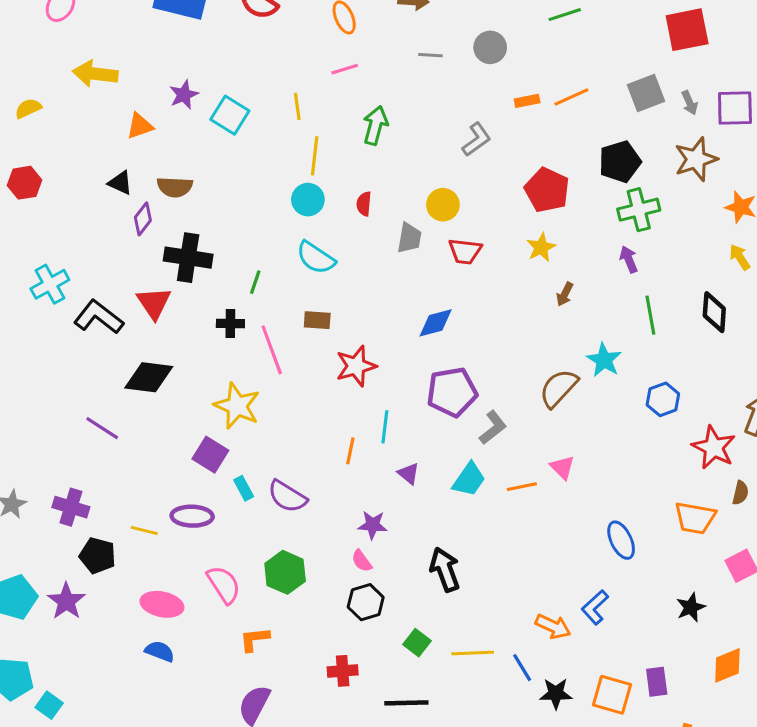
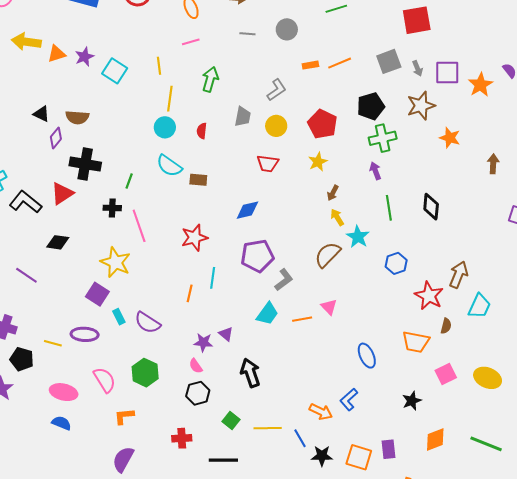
orange triangle: (140, 126) -> (57, 54), moved
yellow circle: (443, 205) -> (276, 126), moved
gray trapezoid: (409, 238) -> (243, 117), moved
yellow arrow: (740, 257) -> (337, 217), moved
red triangle: (154, 303) -> (62, 194), turned 30
brown rectangle: (317, 320) -> (198, 180), moved
black diamond: (149, 377) -> (58, 242), size x0.7
purple triangle: (409, 474) -> (226, 334), moved

